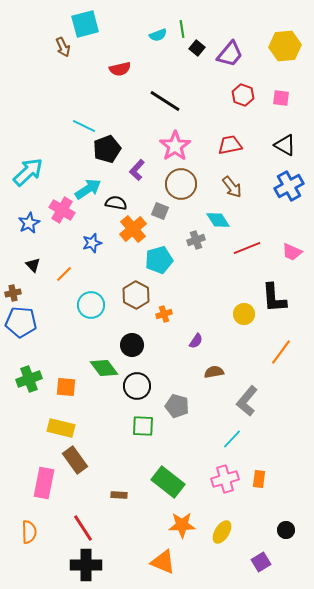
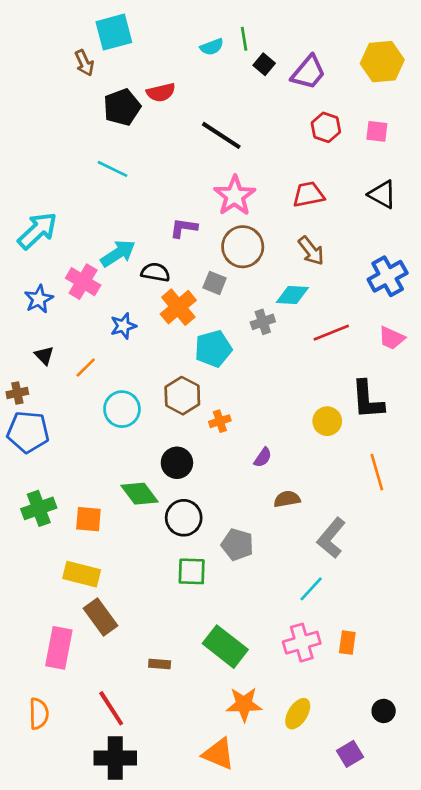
black pentagon: (107, 149) -> (122, 107), moved
purple L-shape: (137, 170) -> (184, 228), turned 55
blue cross: (289, 186) -> (388, 276), moved
cyan diamond: (218, 220) -> (292, 295), turned -55
orange line: (281, 352) -> (377, 472), turned -52

